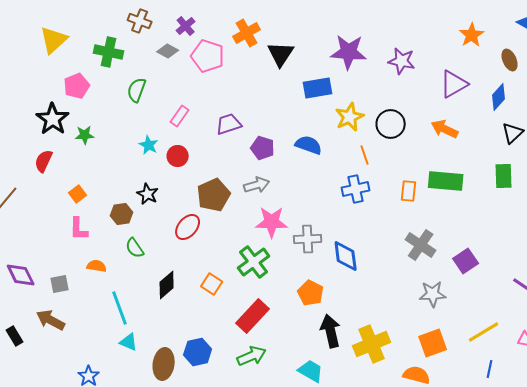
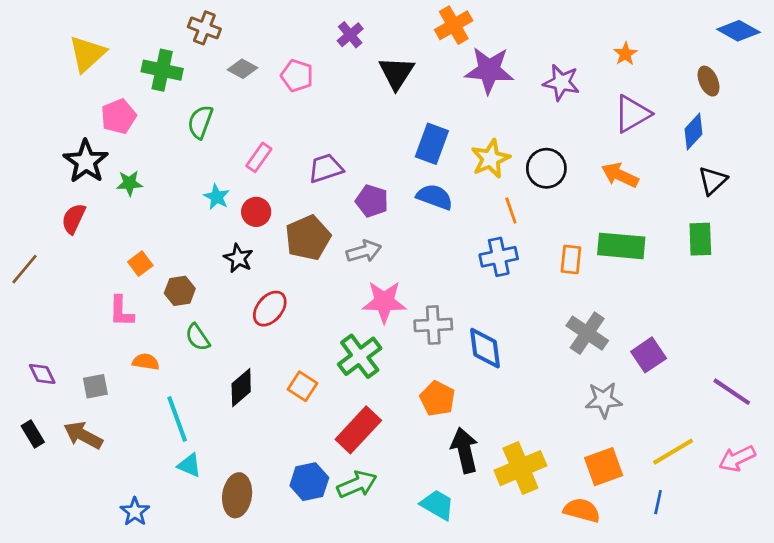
purple cross: (186, 26) -> (350, 35), moved
orange cross: (247, 33) -> (454, 25), moved
orange star: (472, 35) -> (625, 54), moved, size x0.7
pink pentagon: (208, 56) -> (297, 76), size x0.7
blue rectangle: (318, 88) -> (432, 144), moved, turned -60
orange square: (78, 194) -> (140, 264), moved
black star: (148, 194) -> (238, 258), moved
brown pentagon: (214, 195) -> (308, 238), moved
purple diamond: (21, 275) -> (42, 374), size x0.7
black rectangle: (15, 336) -> (33, 434), moved
blue hexagon: (198, 352) -> (309, 482), moved
blue line: (490, 369) -> (658, 502), moved

